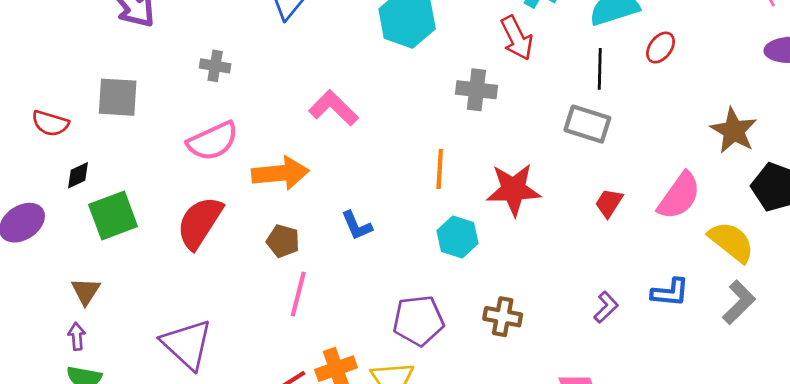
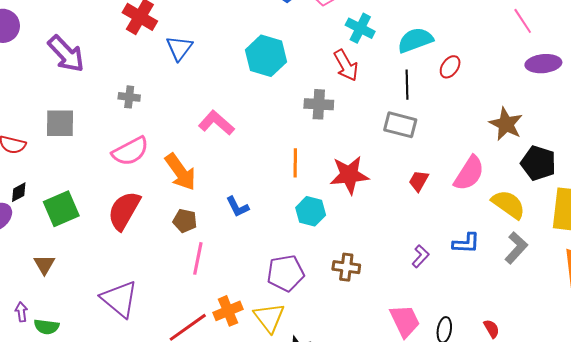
orange arrow: (280, 173) -> (180, 172), turned 63
black diamond: (78, 175) -> (19, 192), moved
purple arrow: (77, 336) -> (21, 312), moved

